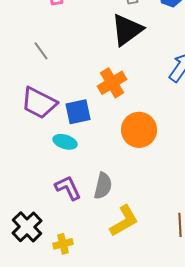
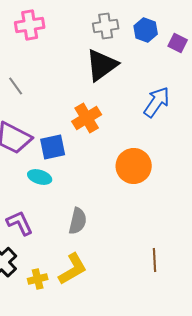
orange circle: (139, 130) -> (134, 166), moved
purple L-shape: (68, 188) -> (20, 223), moved
yellow L-shape: (124, 221) -> (73, 269), moved

